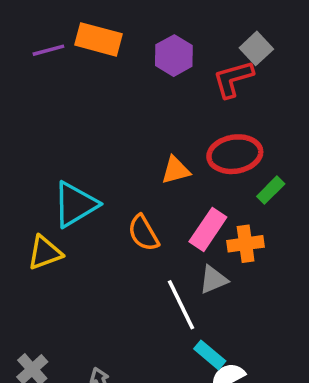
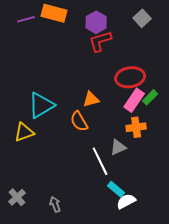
red L-shape: (233, 79) -> (100, 41), moved
orange triangle: (176, 170) -> (91, 99), moved
pink rectangle: (208, 229) -> (134, 100), moved

